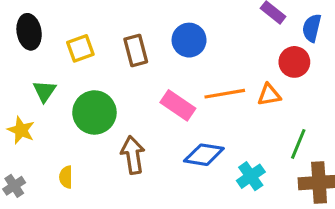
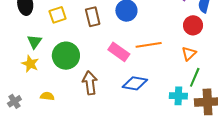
orange triangle: (269, 95) -> (189, 54), moved, turned -35
yellow star: (21, 130) -> (30, 64), moved
cyan cross: (251, 176) -> (178, 96), moved, turned 36
yellow semicircle: (66, 177) -> (47, 96), turned 96

